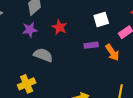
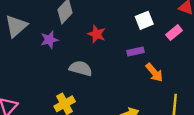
purple star: (30, 30) -> (49, 40), moved
orange arrow: (112, 52) -> (154, 72), moved

